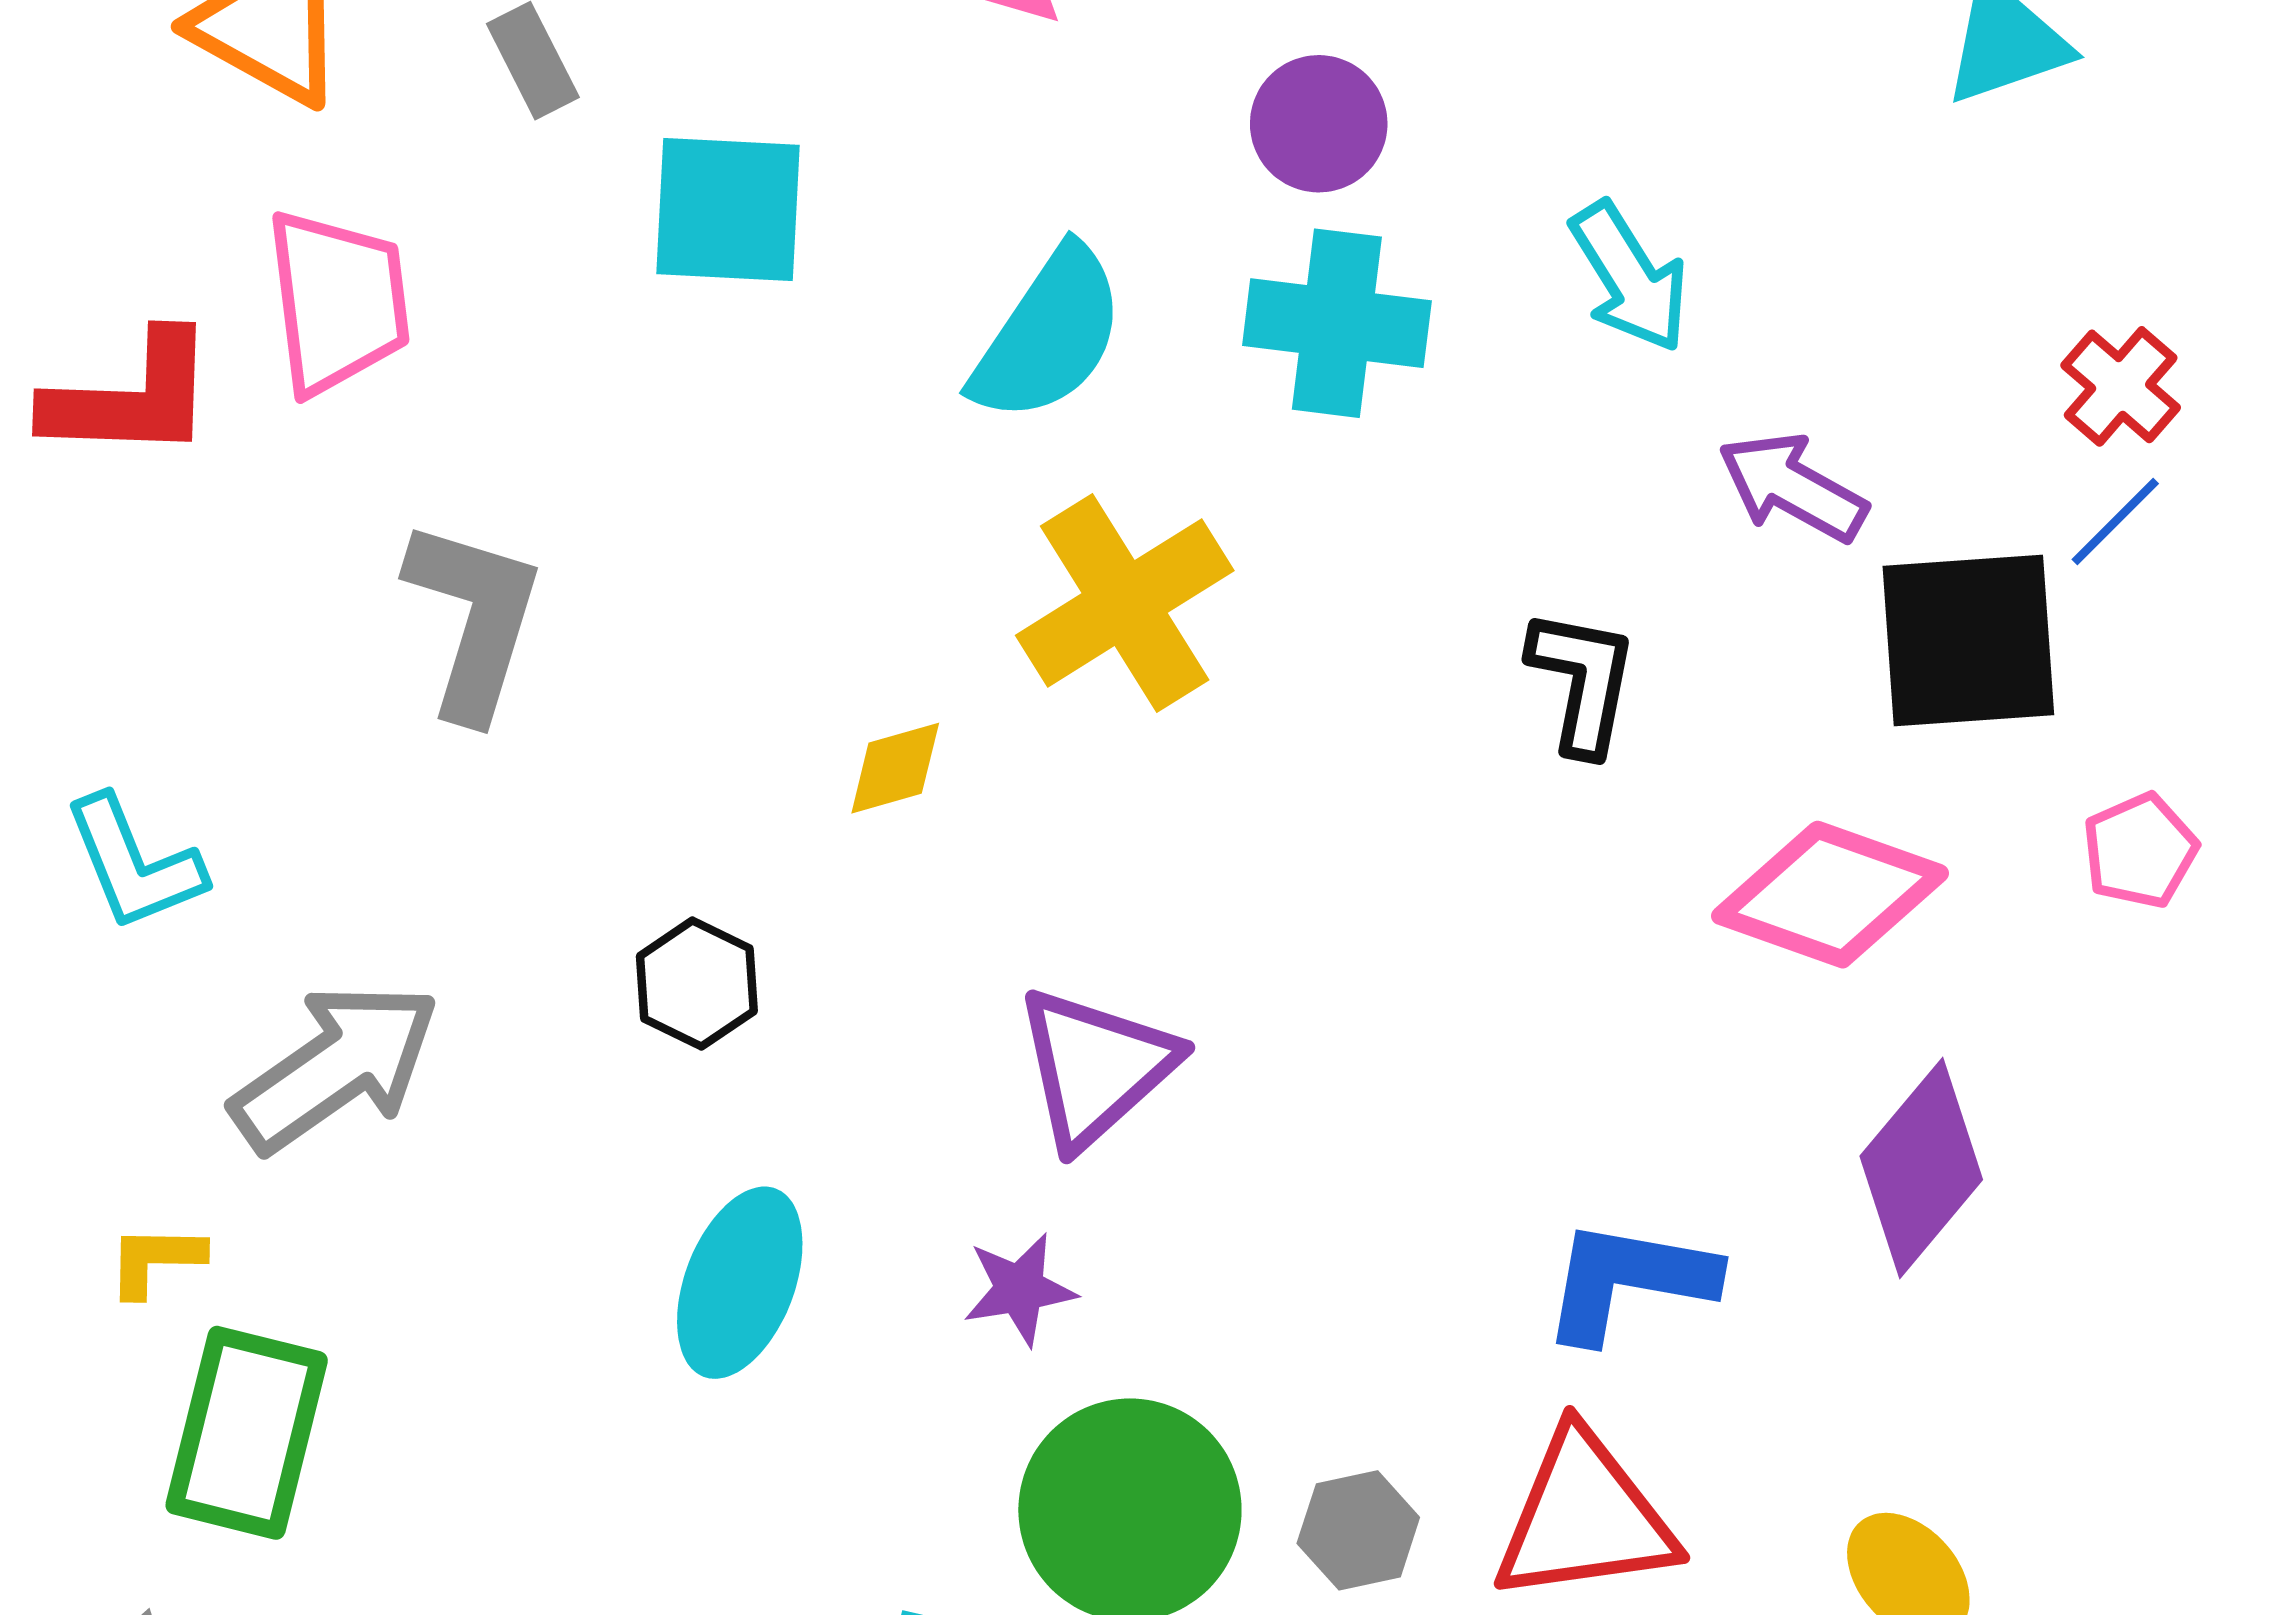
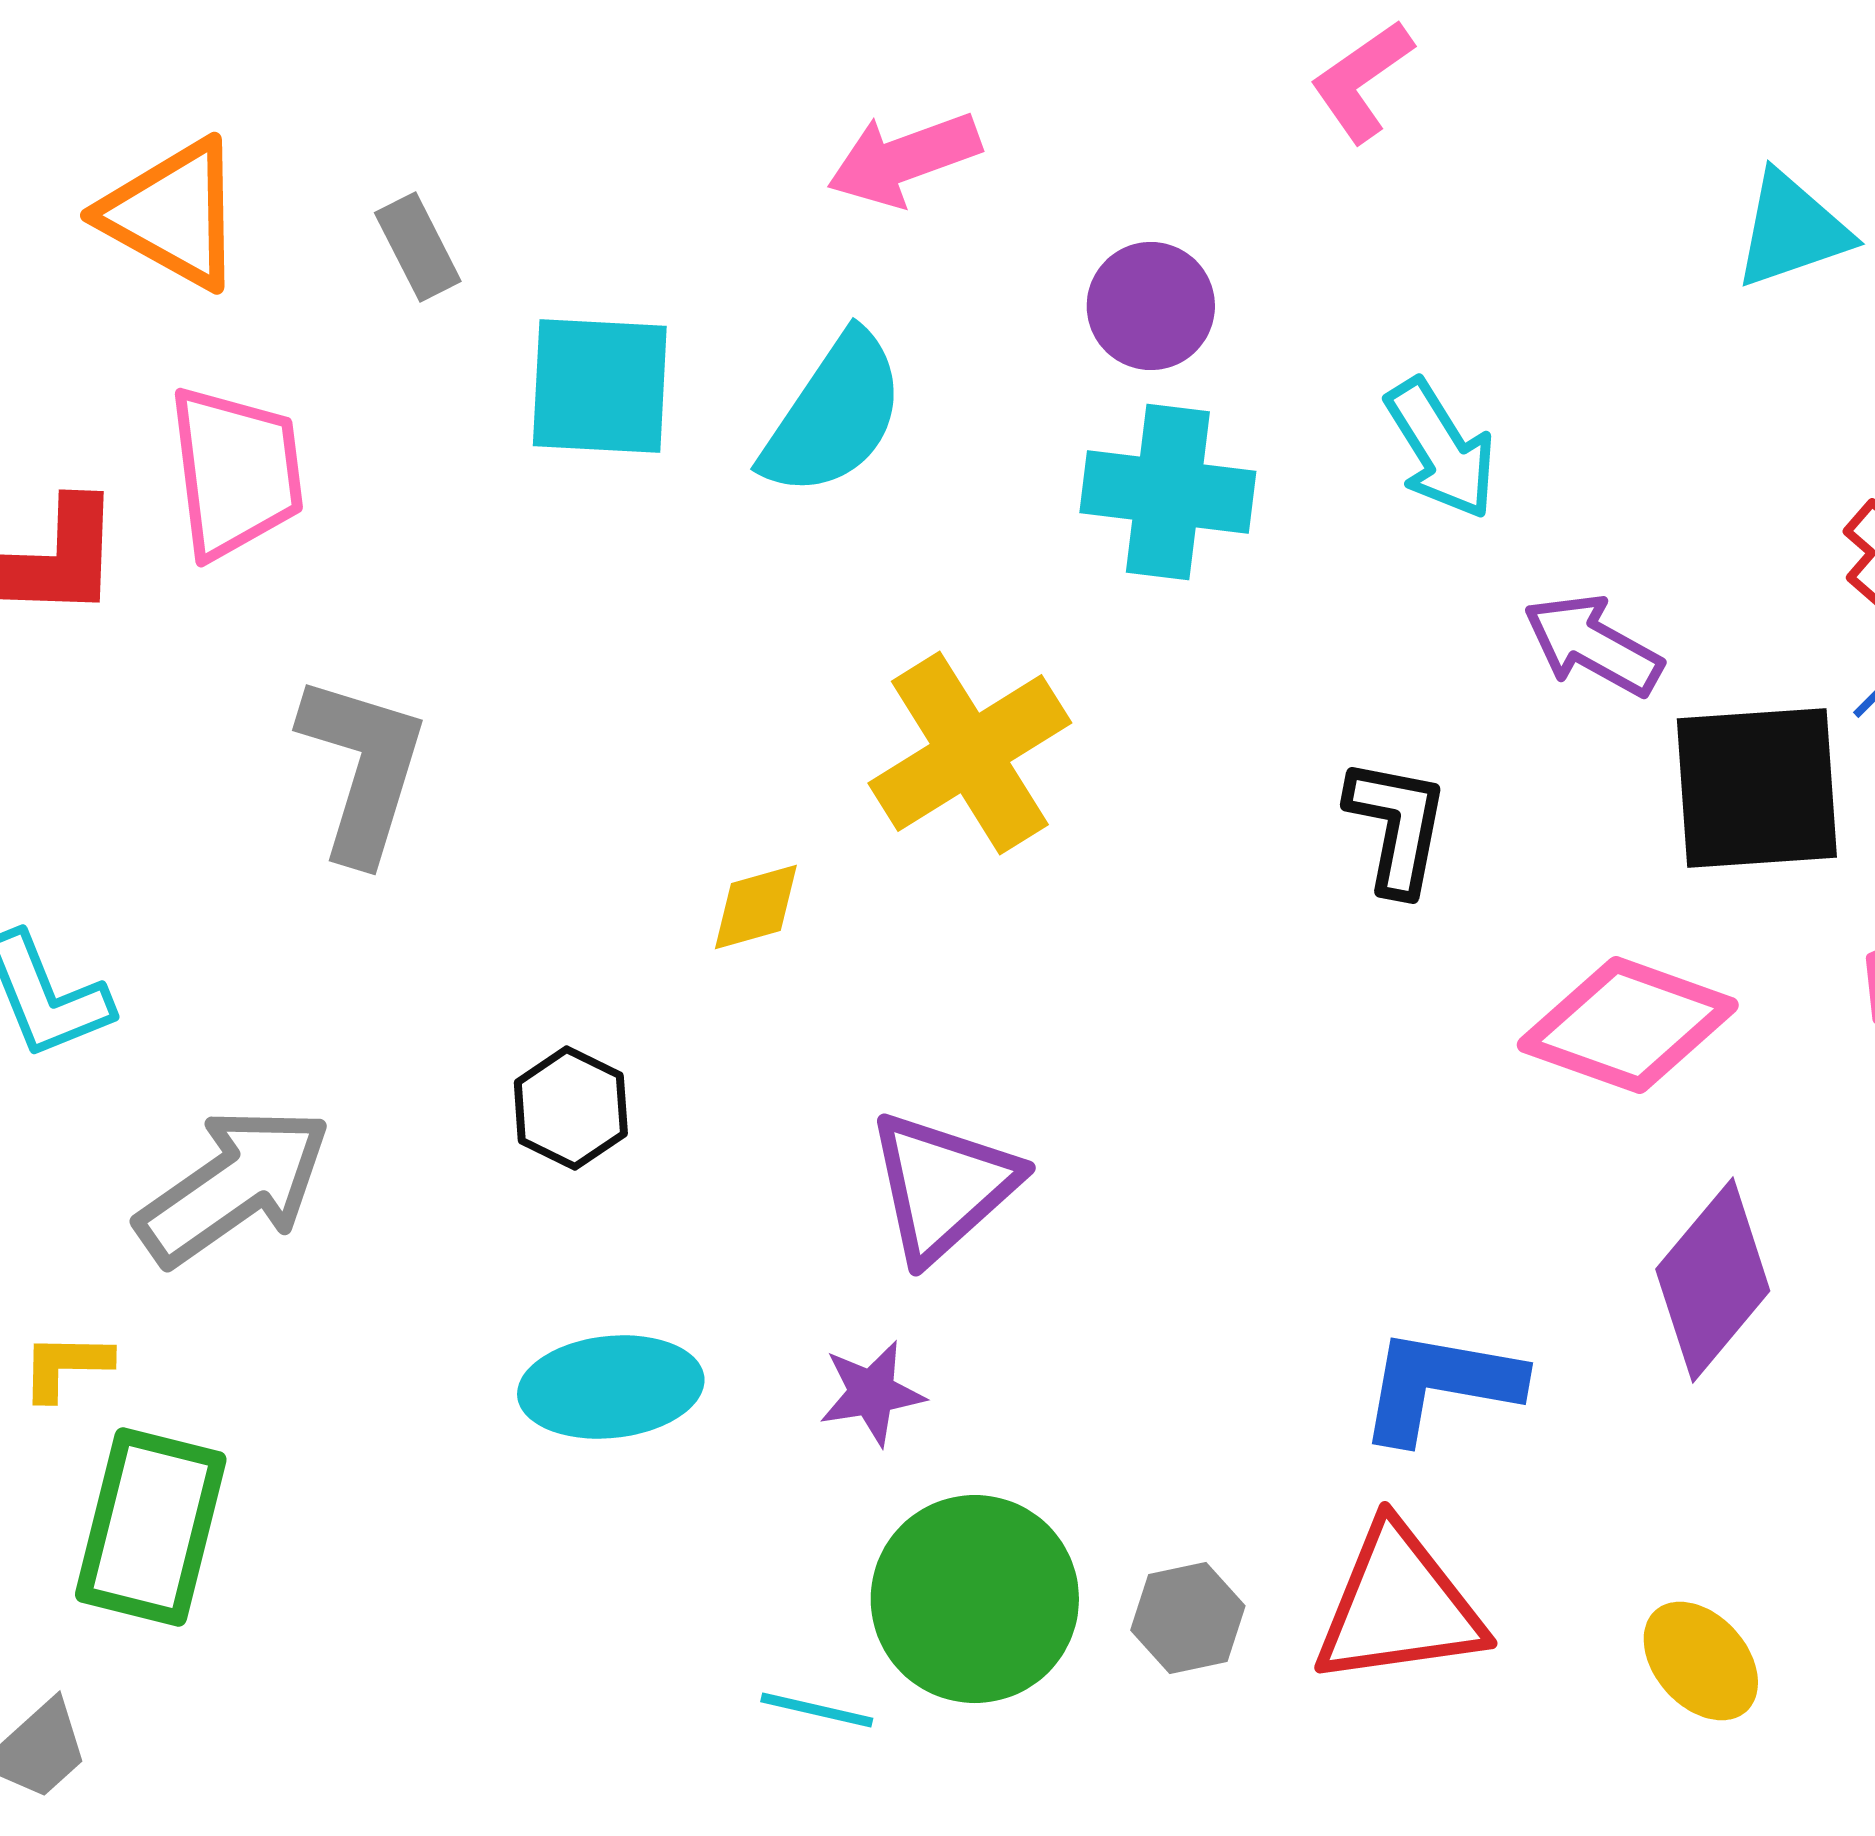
cyan semicircle: (1049, 335) -> (834, 415), moved
cyan ellipse: (740, 1283) -> (611, 1387), turned 63

